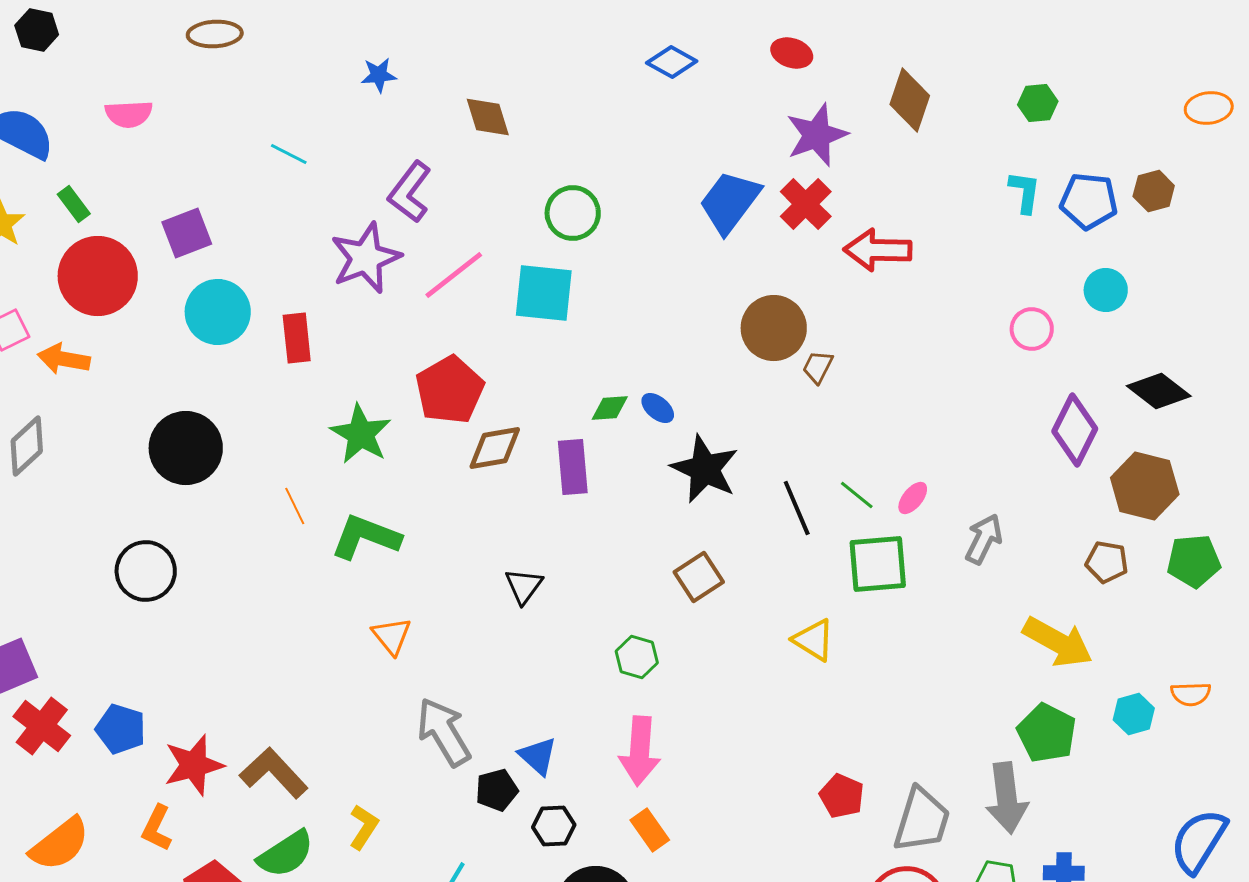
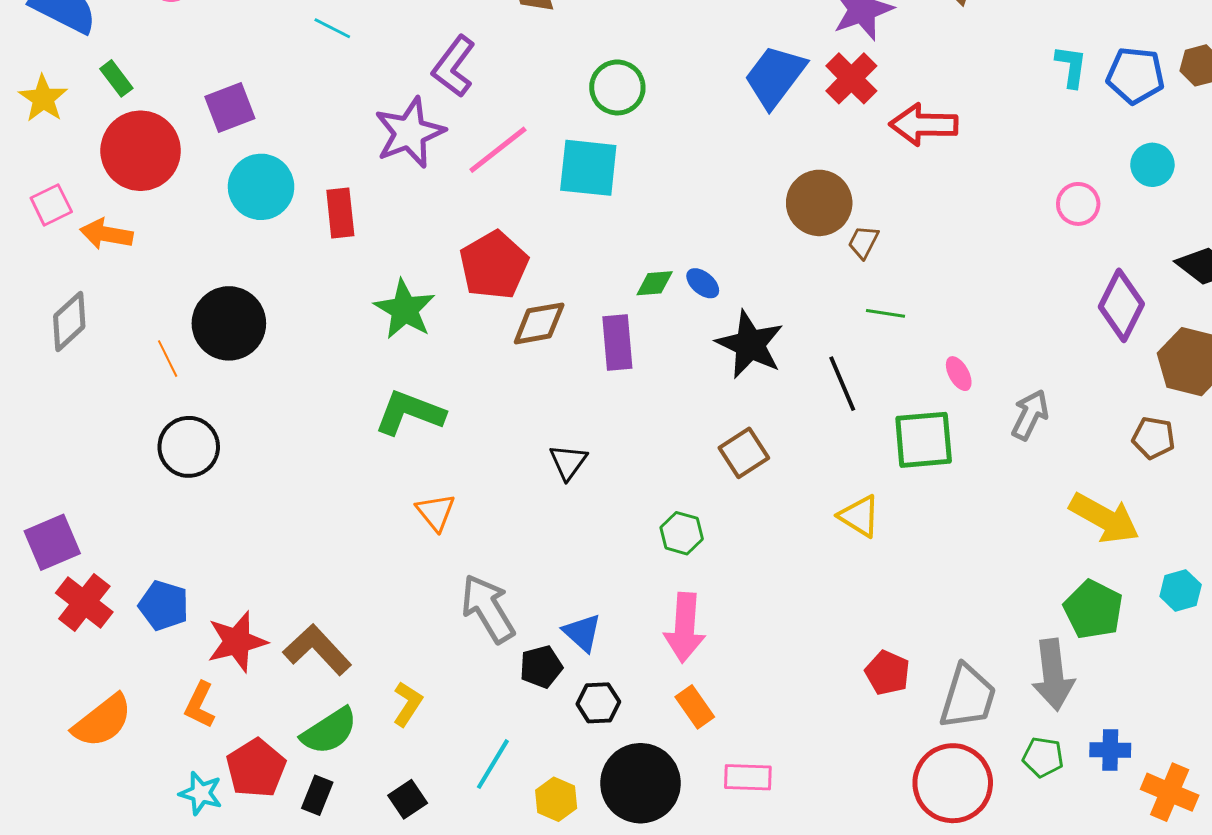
green line: (857, 495) -> (885, 313), moved, turned -30
pink ellipse: (913, 498) -> (959, 374), turned -68
orange line: (295, 506) -> (168, 359), moved

